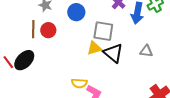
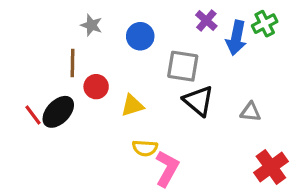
red circle: (48, 30) -> (96, 87), moved
yellow triangle: (94, 48) -> (132, 106), moved
gray triangle: (146, 51) -> (250, 112), moved

